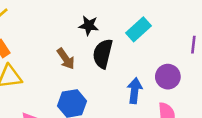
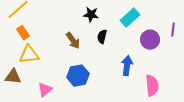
black semicircle: (103, 54) -> (102, 37), size x0.6
purple circle: (168, 77) -> (150, 40), moved

